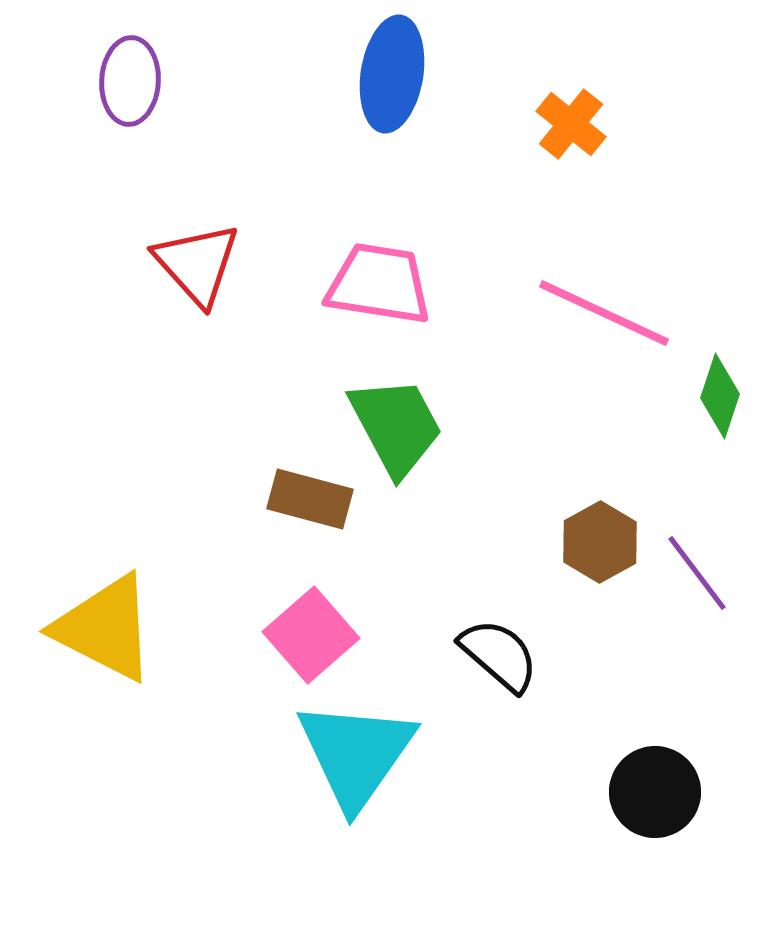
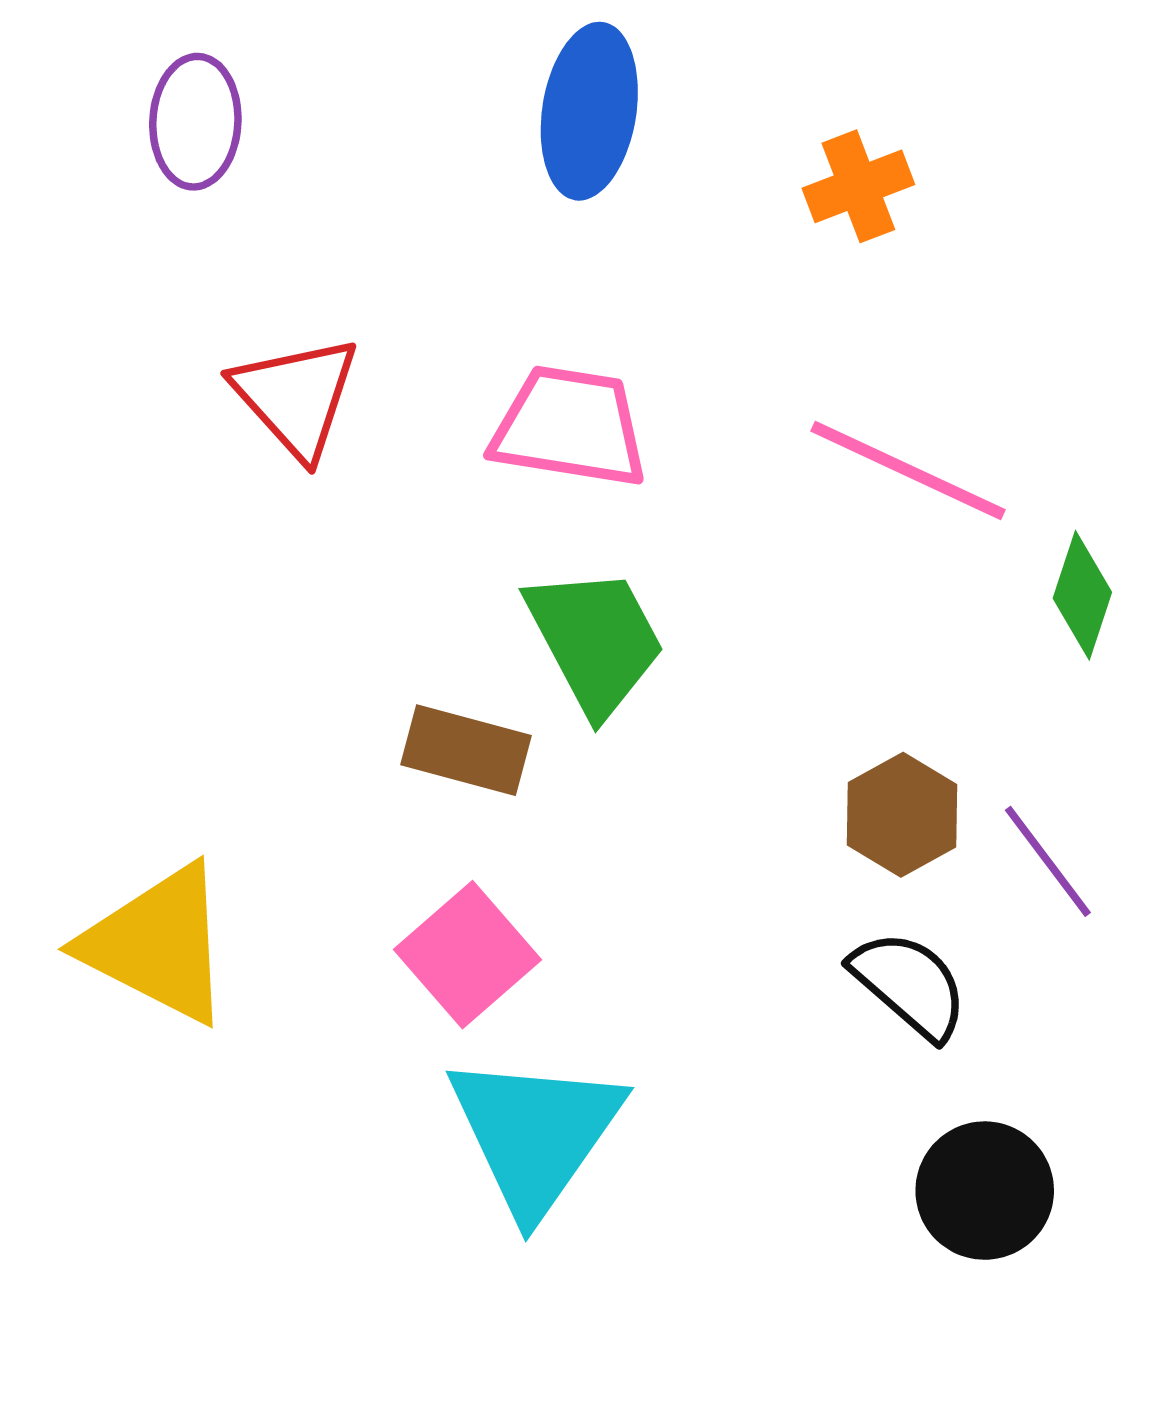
orange cross: (571, 124) -> (858, 186), turned 30
black semicircle: (499, 655) -> (909, 985), moved

